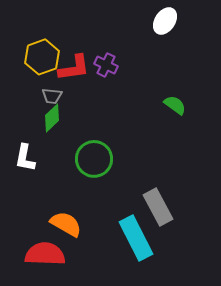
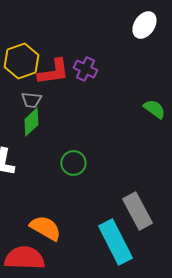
green circle: (94, 159) -> (73, 163), size x0.7

